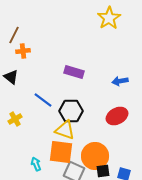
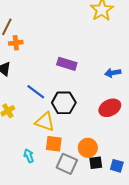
yellow triangle: (65, 130) -> (45, 122), moved
orange square: (61, 152) -> (54, 144), size x0.7
orange circle: (95, 156) -> (88, 148), size x0.7

